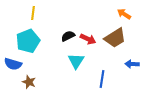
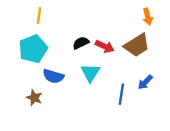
orange arrow: (124, 14) -> (148, 17), turned -136
blue semicircle: (13, 64) -> (53, 76), moved
blue arrow: (132, 64) -> (145, 82), moved, turned -48

